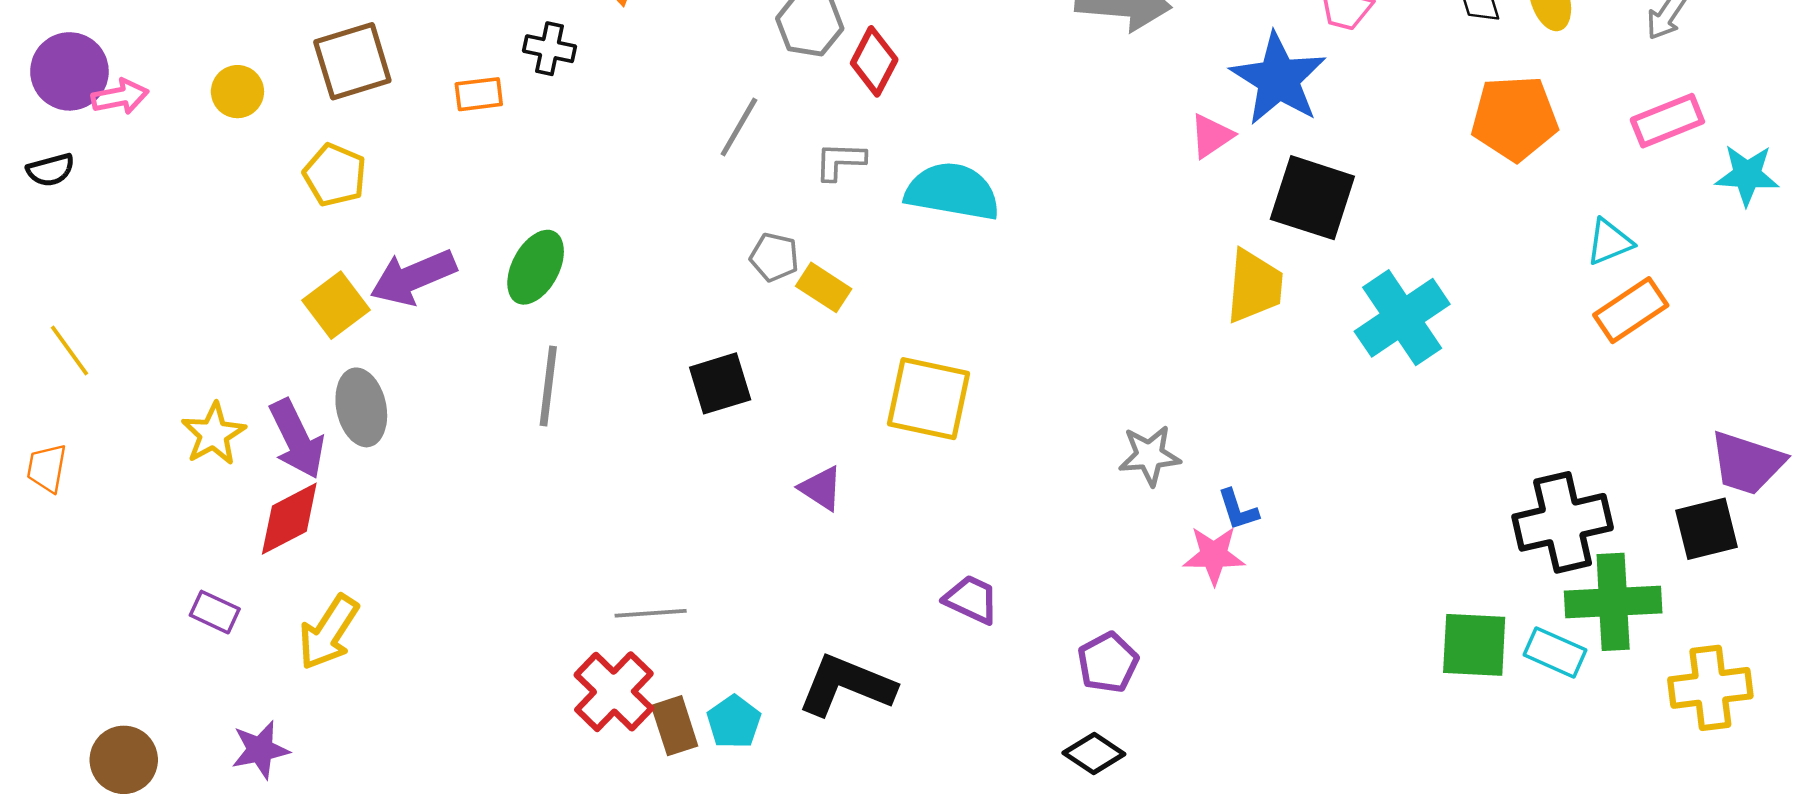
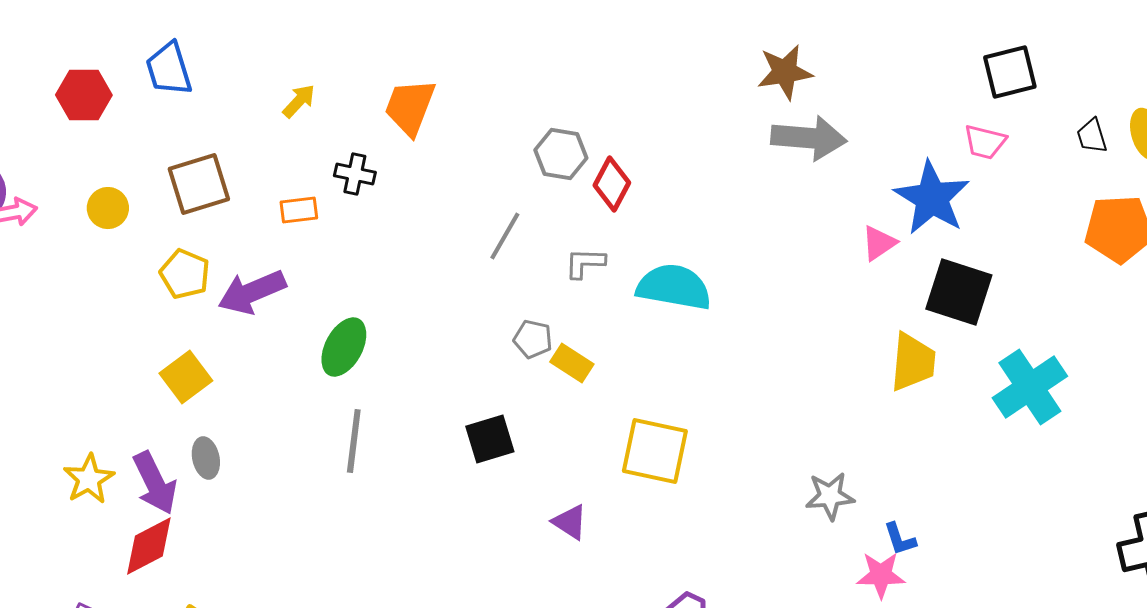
purple arrow: (413, 277) -> (252, 292), moved
gray ellipse: (361, 407) -> (206, 458), size x0.7

